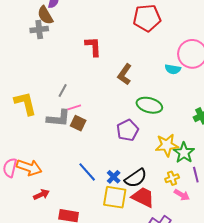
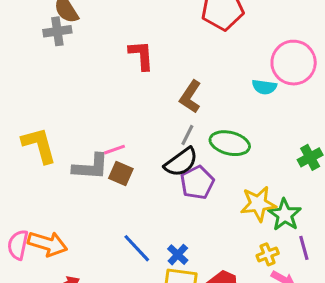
gray line: (63, 91) -> (187, 135), moved
black semicircle: (136, 178) -> (181, 162), moved

